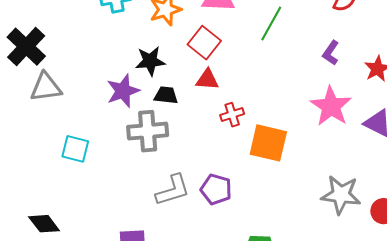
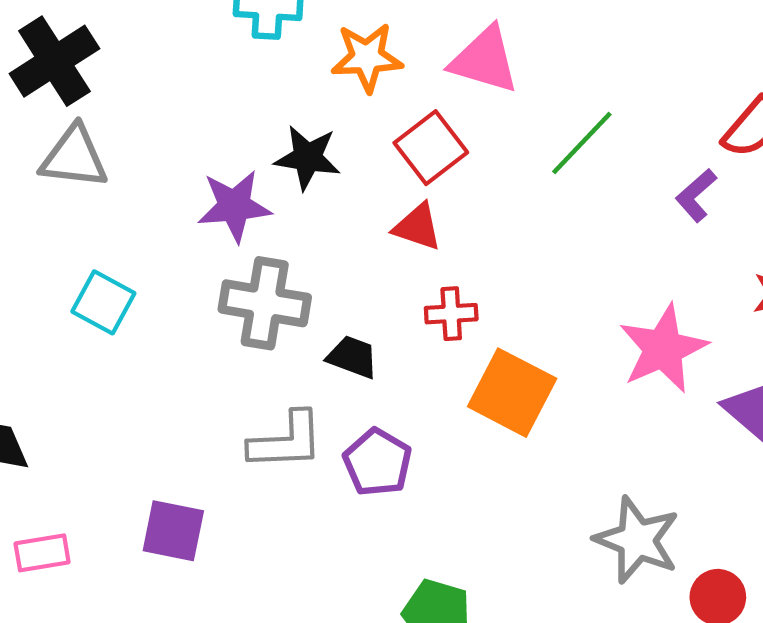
purple L-shape: (331, 53) -> (696, 195), moved
black trapezoid: (166, 95) -> (352, 357), moved

